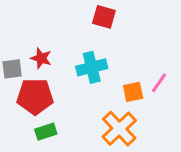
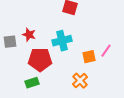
red pentagon: (35, 96) -> (40, 60), moved
orange cross: (119, 129) -> (80, 81), size x0.7

